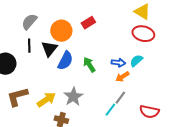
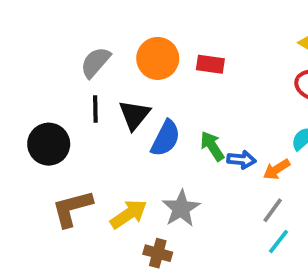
red rectangle: (88, 23) -> (210, 64), turned 40
orange circle: (61, 31) -> (158, 58), moved
blue arrow: (118, 63) -> (241, 160), moved
cyan line: (110, 110) -> (278, 241), moved

